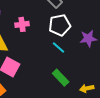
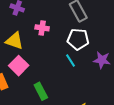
green rectangle: (61, 78) -> (41, 91), moved

